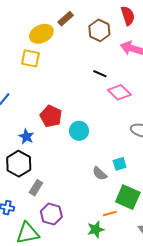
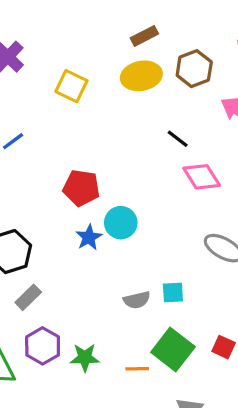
yellow ellipse: (41, 34) -> (141, 76), moved
red pentagon: (51, 116) -> (81, 188), turned -30
blue star: (26, 137) -> (89, 237), moved
gray semicircle: (100, 174) -> (137, 300), turned -70
green star: (96, 229) -> (85, 358), moved

